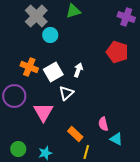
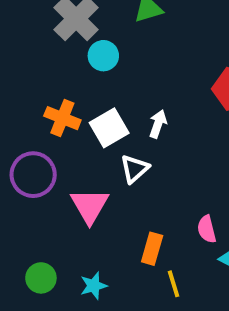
orange rectangle: (75, 134) -> (152, 249), turned 63
yellow line: (86, 152) -> (174, 284), turned -32

